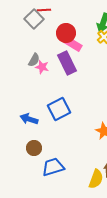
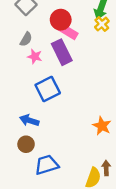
gray semicircle: (34, 60) -> (26, 39), moved
blue square: (59, 109) -> (48, 89), moved
blue arrow: (29, 119) -> (29, 120), moved

